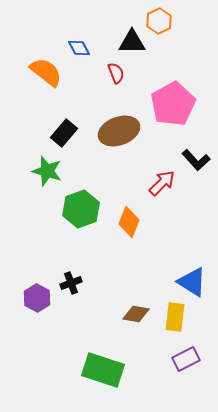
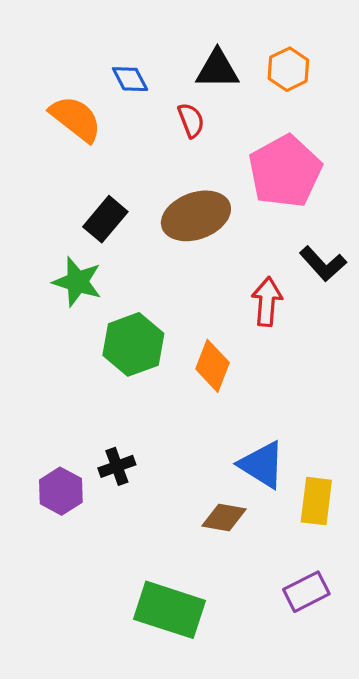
orange hexagon: (159, 21) -> (288, 69), moved
red arrow: (162, 183) -> (267, 302), turned -40
blue triangle: (192, 282) -> (262, 465), moved
yellow rectangle: (175, 317) -> (316, 501), moved

